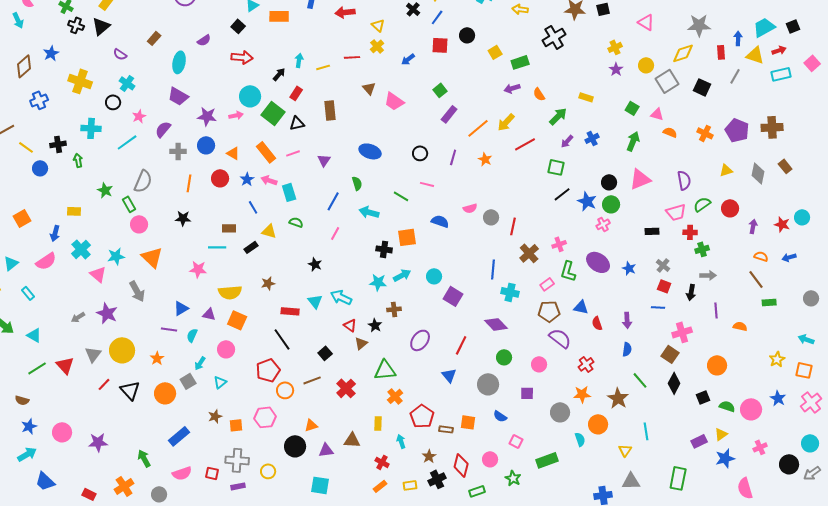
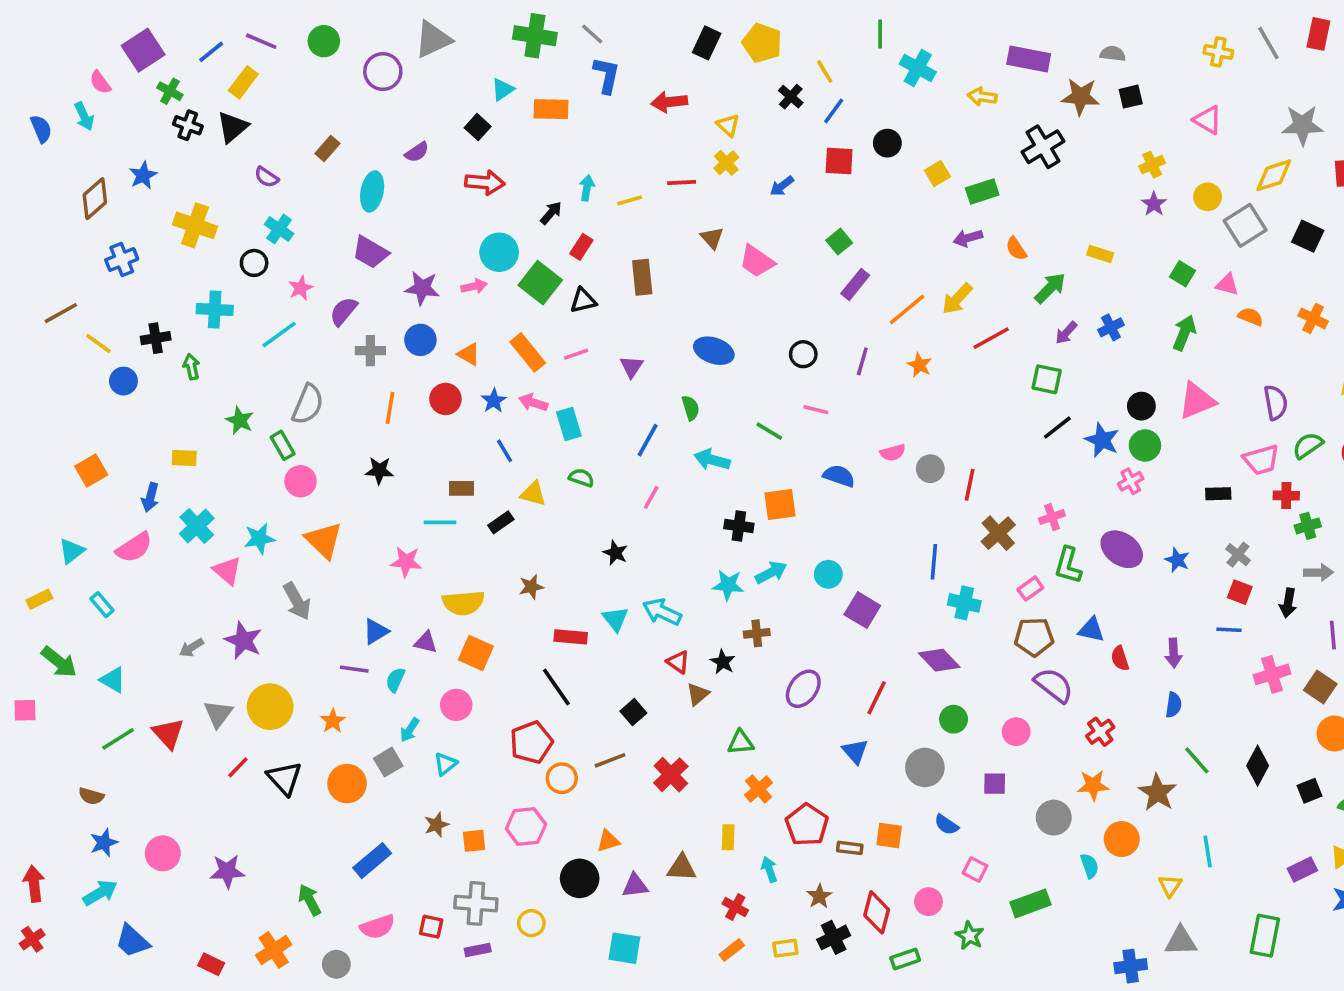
brown square: (670, 354) -> (1320, 687), moved
green triangle: (385, 370) -> (741, 742), size x0.7

